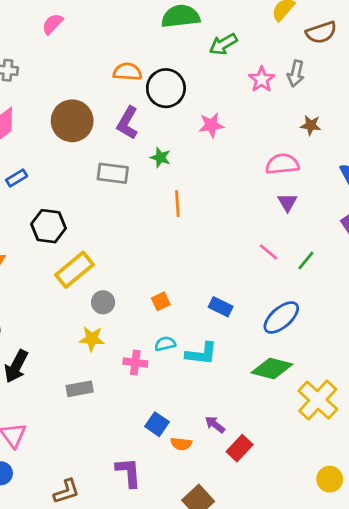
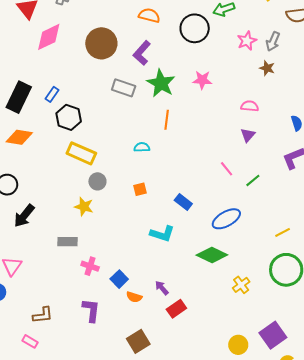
black circle: (166, 88) -> (195, 28), moved
pink star: (211, 125) -> (202, 80), moved
brown star: (311, 125) -> (267, 68), moved
green star: (160, 157) -> (161, 83), size x1.8
pink semicircle: (282, 164) -> (250, 106), size x0.7
blue rectangle: (17, 178) -> (52, 94), moved, turned -35
yellow rectangle: (75, 270) -> (81, 153), turned 52
cyan semicircle: (165, 344) -> (142, 147), moved
pink cross: (135, 363) -> (90, 266), moved
yellow cross: (318, 400) -> (241, 285), size x0.6

